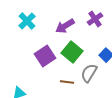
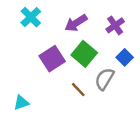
purple cross: (95, 19) -> (115, 25), moved
brown line: (67, 82) -> (78, 90), turned 40

